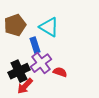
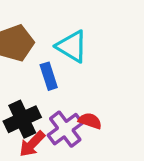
purple cross: (41, 63) -> (65, 129), moved

